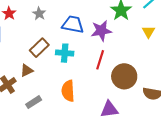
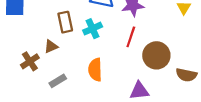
brown rectangle: (39, 48) -> (65, 22), turned -60
cyan cross: (65, 53) -> (93, 29), turned -30

